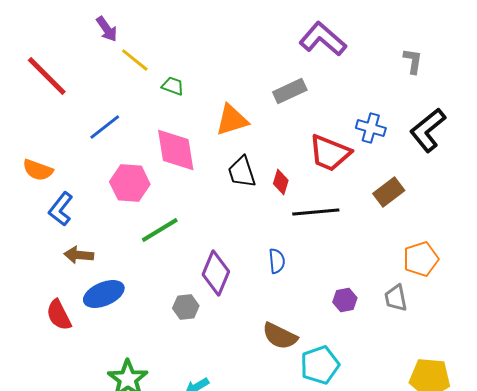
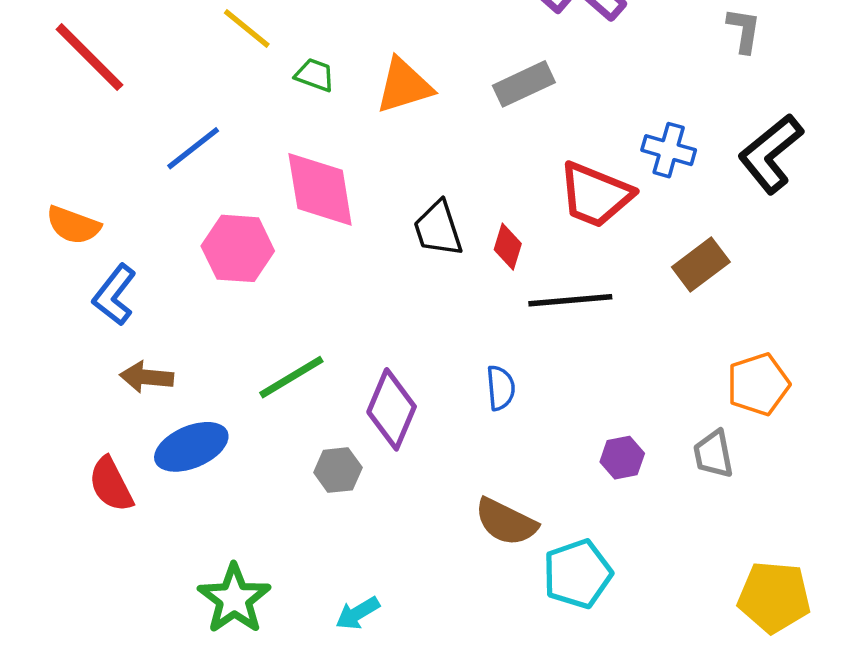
orange triangle: (232, 120) -> (404, 86), moved
green line: (160, 230) -> (291, 377), moved

